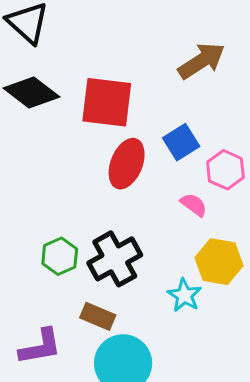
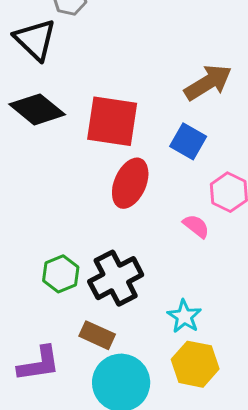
blue square: (181, 142) -> (188, 141), moved, turned -30
yellow hexagon: (219, 262) -> (195, 364), moved

